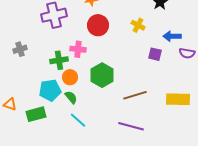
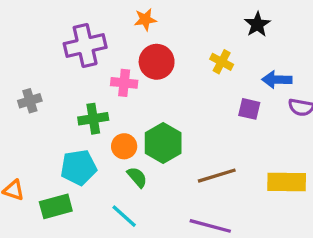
pink cross: (78, 49) -> (124, 83), moved
orange circle: (70, 77) -> (124, 146), moved
green semicircle: (71, 97) -> (137, 177), moved

